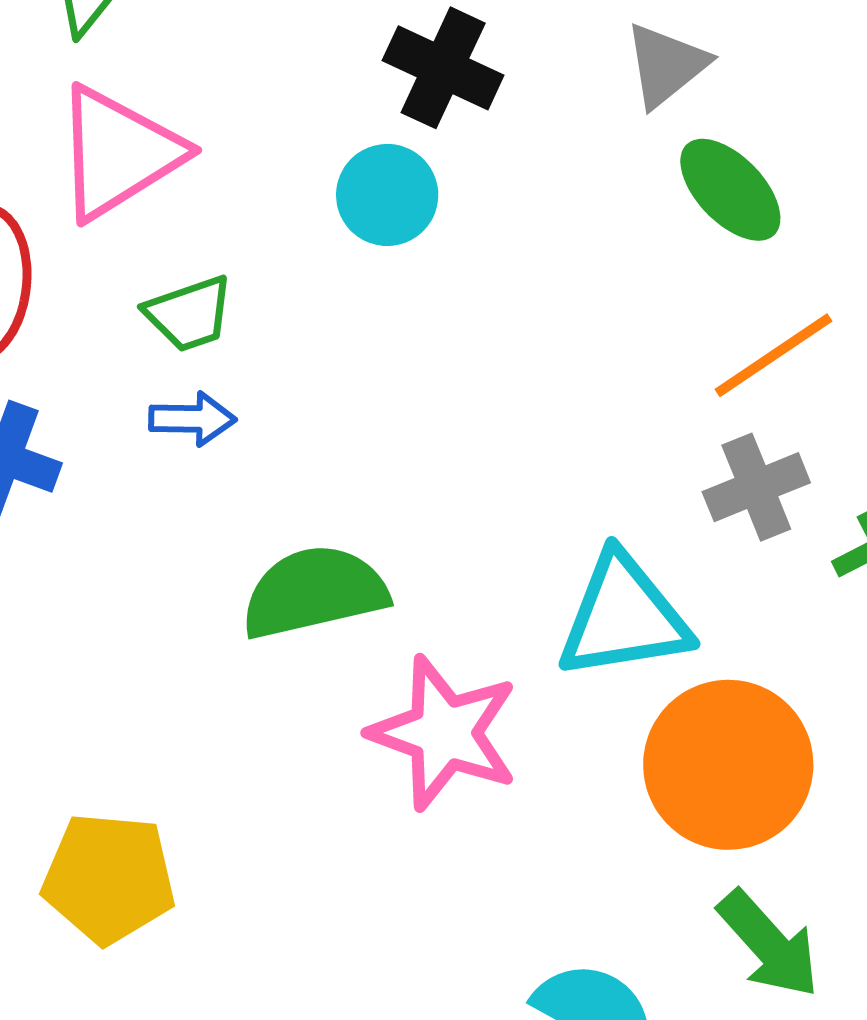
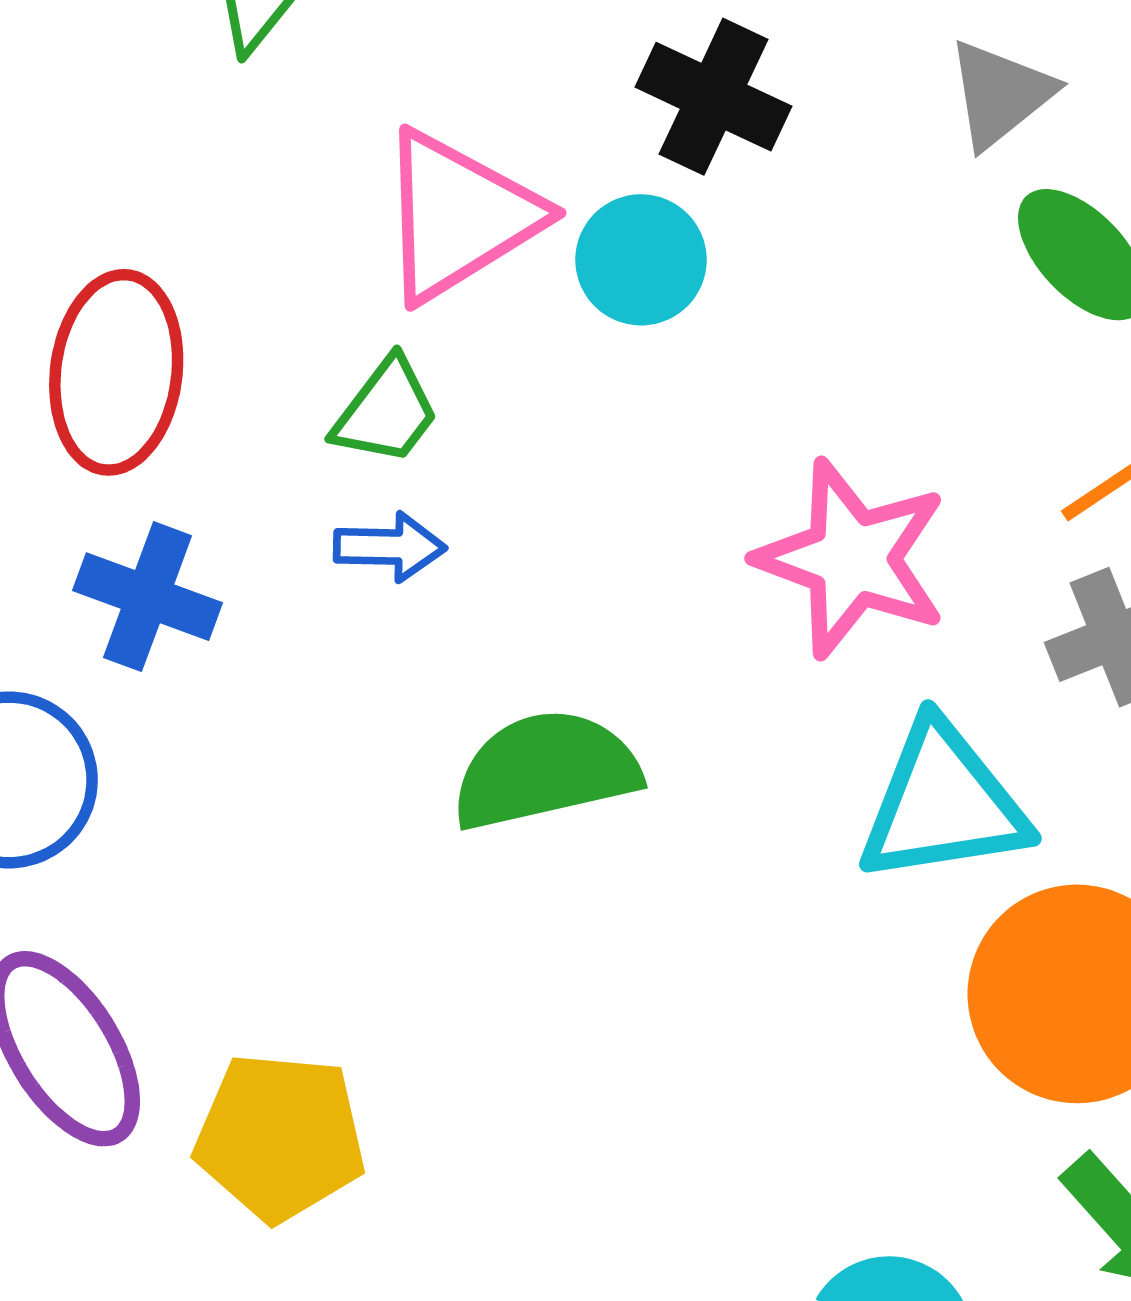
pink triangle: (118, 153) -> (459, 216), moved
green trapezoid: (189, 314) -> (386, 412), turned -34
pink star: (444, 733) -> (852, 559), moved

